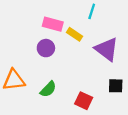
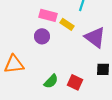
green semicircle: (48, 89) -> (51, 81), moved

